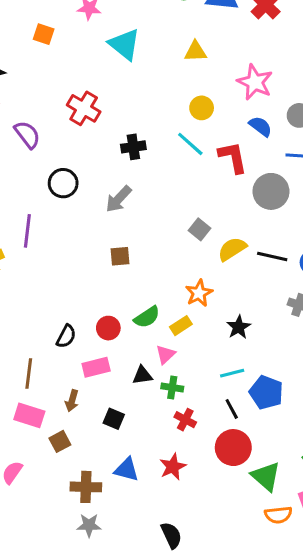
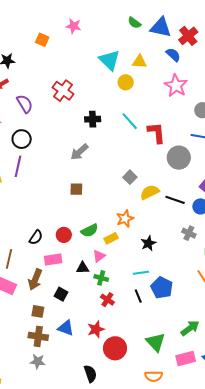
cyan triangle: (124, 44) -> (109, 60), moved
yellow circle: (202, 108) -> (126, 82), moved
blue semicircle: (260, 126) -> (173, 55), moved
black circle: (63, 183) -> (22, 139), moved
brown arrow: (72, 401) -> (35, 280), size x1.5
brown square: (60, 441) -> (38, 311), moved, turned 32
red circle: (233, 448) -> (115, 348), moved
orange semicircle: (278, 515) -> (154, 376), moved

